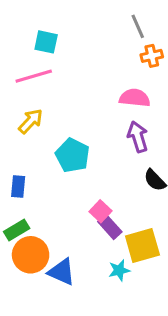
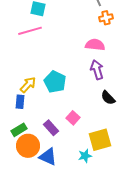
yellow arrow: (31, 121) -> (28, 85), moved
purple rectangle: (110, 227) -> (51, 128), moved

